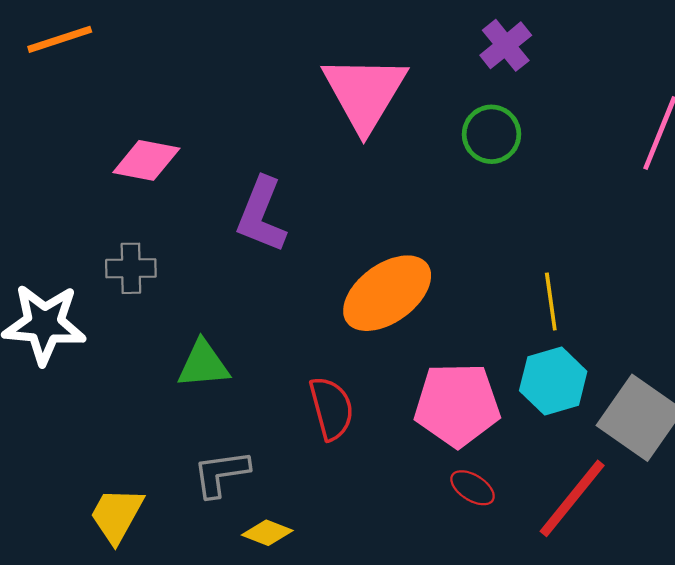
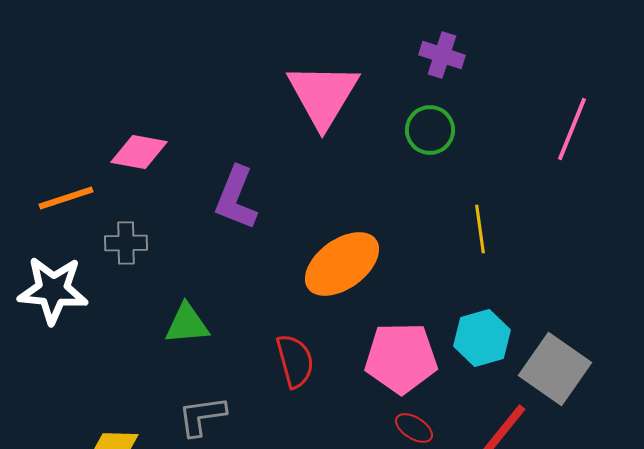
orange line: (60, 39) -> (66, 198), moved
purple cross: (506, 45) -> (442, 55), turned -33
yellow line: (551, 302) -> (480, 229), moved

